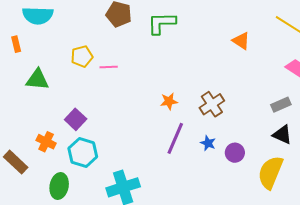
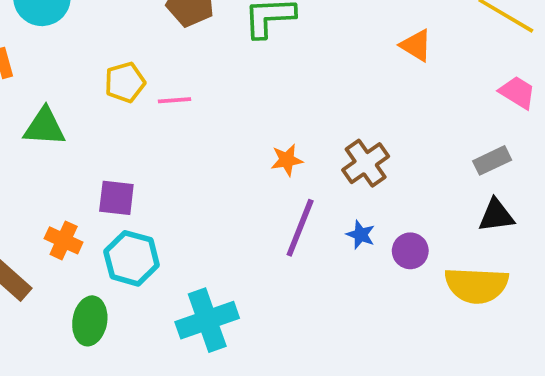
purple square: (76, 119) -> (116, 198), turned -35
black triangle: (282, 135) -> (496, 215), turned -30
yellow semicircle: (270, 172) -> (477, 285), turned -108

